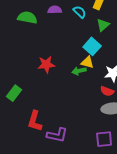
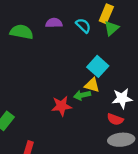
green triangle: (103, 25) -> (111, 28), moved
red star: (46, 64) -> (61, 106), moved

